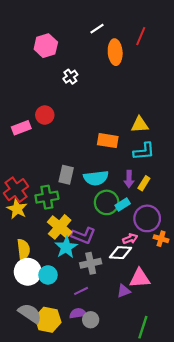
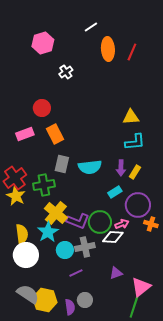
red line: (141, 36) -> (132, 52), moved
pink rectangle: (21, 128) -> (25, 134), moved
orange rectangle: (108, 141) -> (55, 134), moved, turned 54
green circle: (107, 202) -> (100, 222), moved
cyan star: (66, 247) -> (48, 232), moved
cyan circle: (48, 275) -> (65, 250), moved
pink triangle: (140, 278) -> (141, 287), moved, turned -35
purple semicircle: (78, 313) -> (70, 307), moved, turned 91

